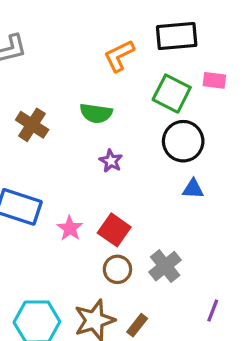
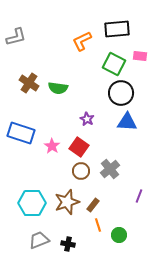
green semicircle: (96, 113) -> (58, 88), moved
purple star: (111, 161) -> (87, 119), moved
blue triangle: (193, 189) -> (127, 122), size x1.5

